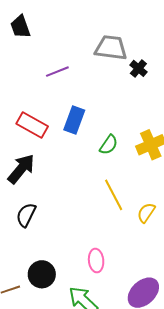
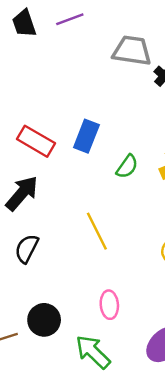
purple line: (57, 72) -> (70, 19), moved
yellow line: (114, 195) -> (97, 231), moved

